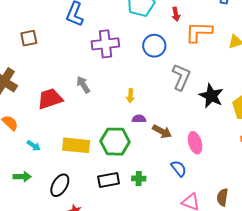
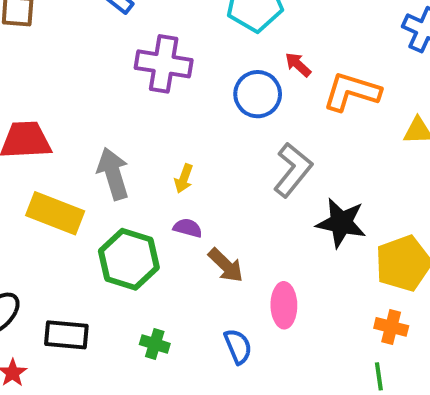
red arrow: (176, 14) -> (298, 65), moved, turned 128
gray arrow: (83, 85) -> (113, 174), moved, size x1.4
black star: (211, 96) -> (341, 223), turned -30
yellow rectangle: (76, 145) -> (55, 213), moved
black rectangle: (109, 180) -> (66, 335), moved

